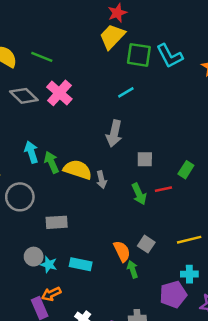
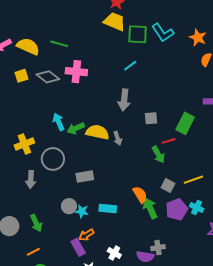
yellow trapezoid: (112, 36) -> (115, 22), turned 75
pink cross: (59, 93) -> (76, 72), turned -30
green arrow: (51, 162) -> (76, 128), turned -84
green rectangle: (186, 170) -> (185, 123), size x1.5
green arrow: (139, 194) -> (158, 155), moved
gray square: (146, 244) -> (168, 185), moved
green arrow: (133, 269) -> (150, 208), size x1.5
cyan cross: (189, 274) -> (197, 208), turned 32
purple pentagon: (173, 295) -> (177, 209), moved

